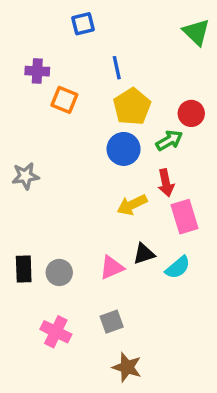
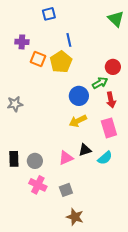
yellow pentagon: (132, 107) -> (61, 62), moved
blue circle: (124, 149) -> (79, 96), moved
red arrow: (166, 183) -> (111, 100), moved
pink cross: (56, 332) -> (38, 185), moved

